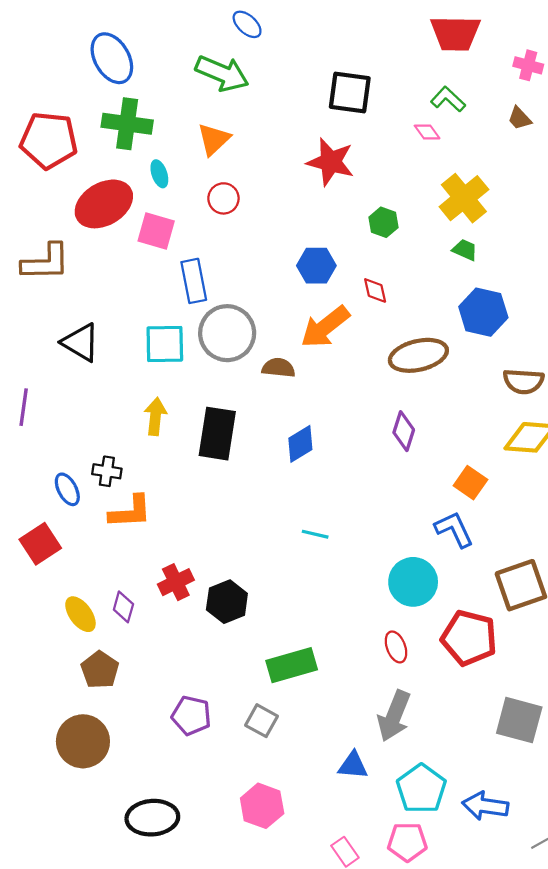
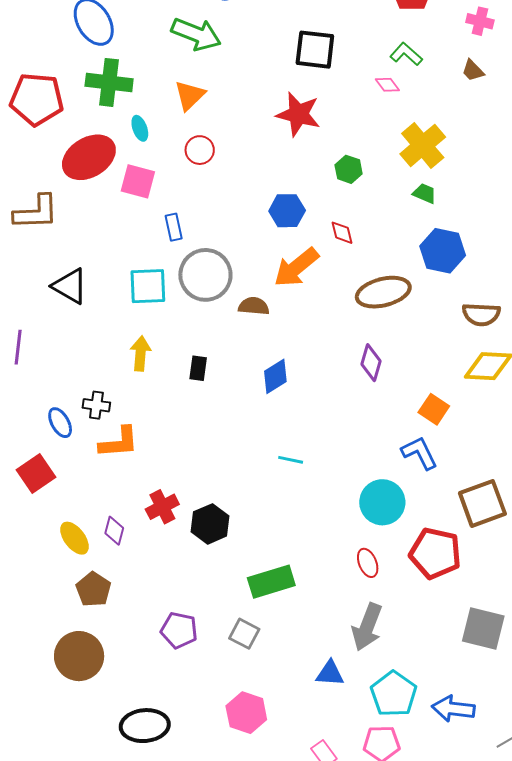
blue rectangle: (194, 281) -> (174, 227), size x0.7
black rectangle: (217, 434) -> (198, 368), size x0.5

